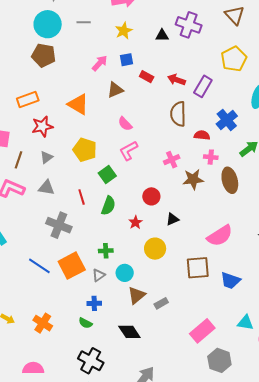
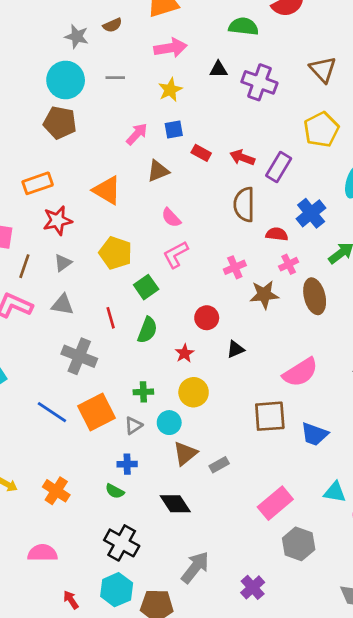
black triangle: (162, 35) -> (218, 69), moved
pink cross: (211, 157) -> (289, 264), turned -32
yellow circle: (155, 249) -> (194, 392), moved

